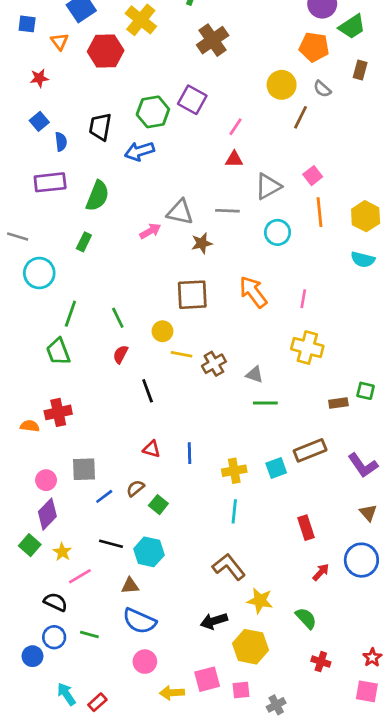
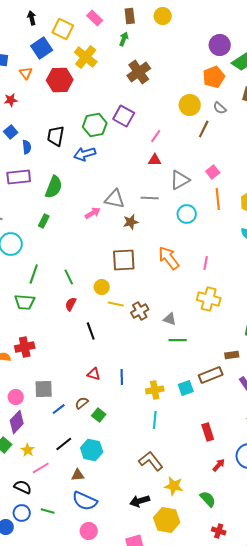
orange pentagon: (314, 47) -> (214, 77), turned -30
green trapezoid: (58, 352) -> (25, 302), turned -65
brown rectangle: (338, 403) -> (232, 355), moved
black line: (111, 544) -> (64, 444), turned -54

